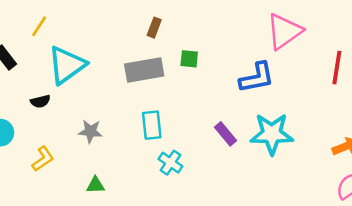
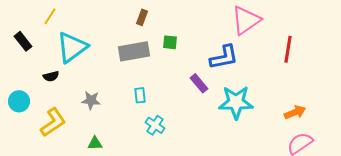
cyan rectangle: (152, 125) -> (140, 95), size x0.7
purple rectangle: (225, 134) -> (199, 83), moved
yellow L-shape: (43, 159) -> (53, 122), size x1.4

